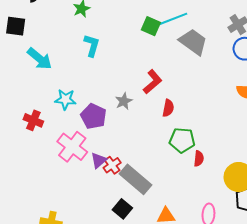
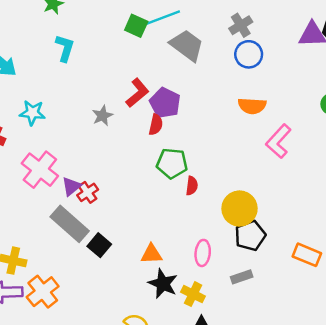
purple pentagon: (93, 116) -> (165, 103), moved
gray rectangle: (135, 179) -> (70, 224), moved

